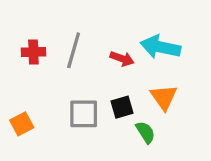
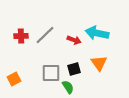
gray line: (74, 50) -> (45, 35), turned 30
green semicircle: (145, 132) -> (68, 87), moved

